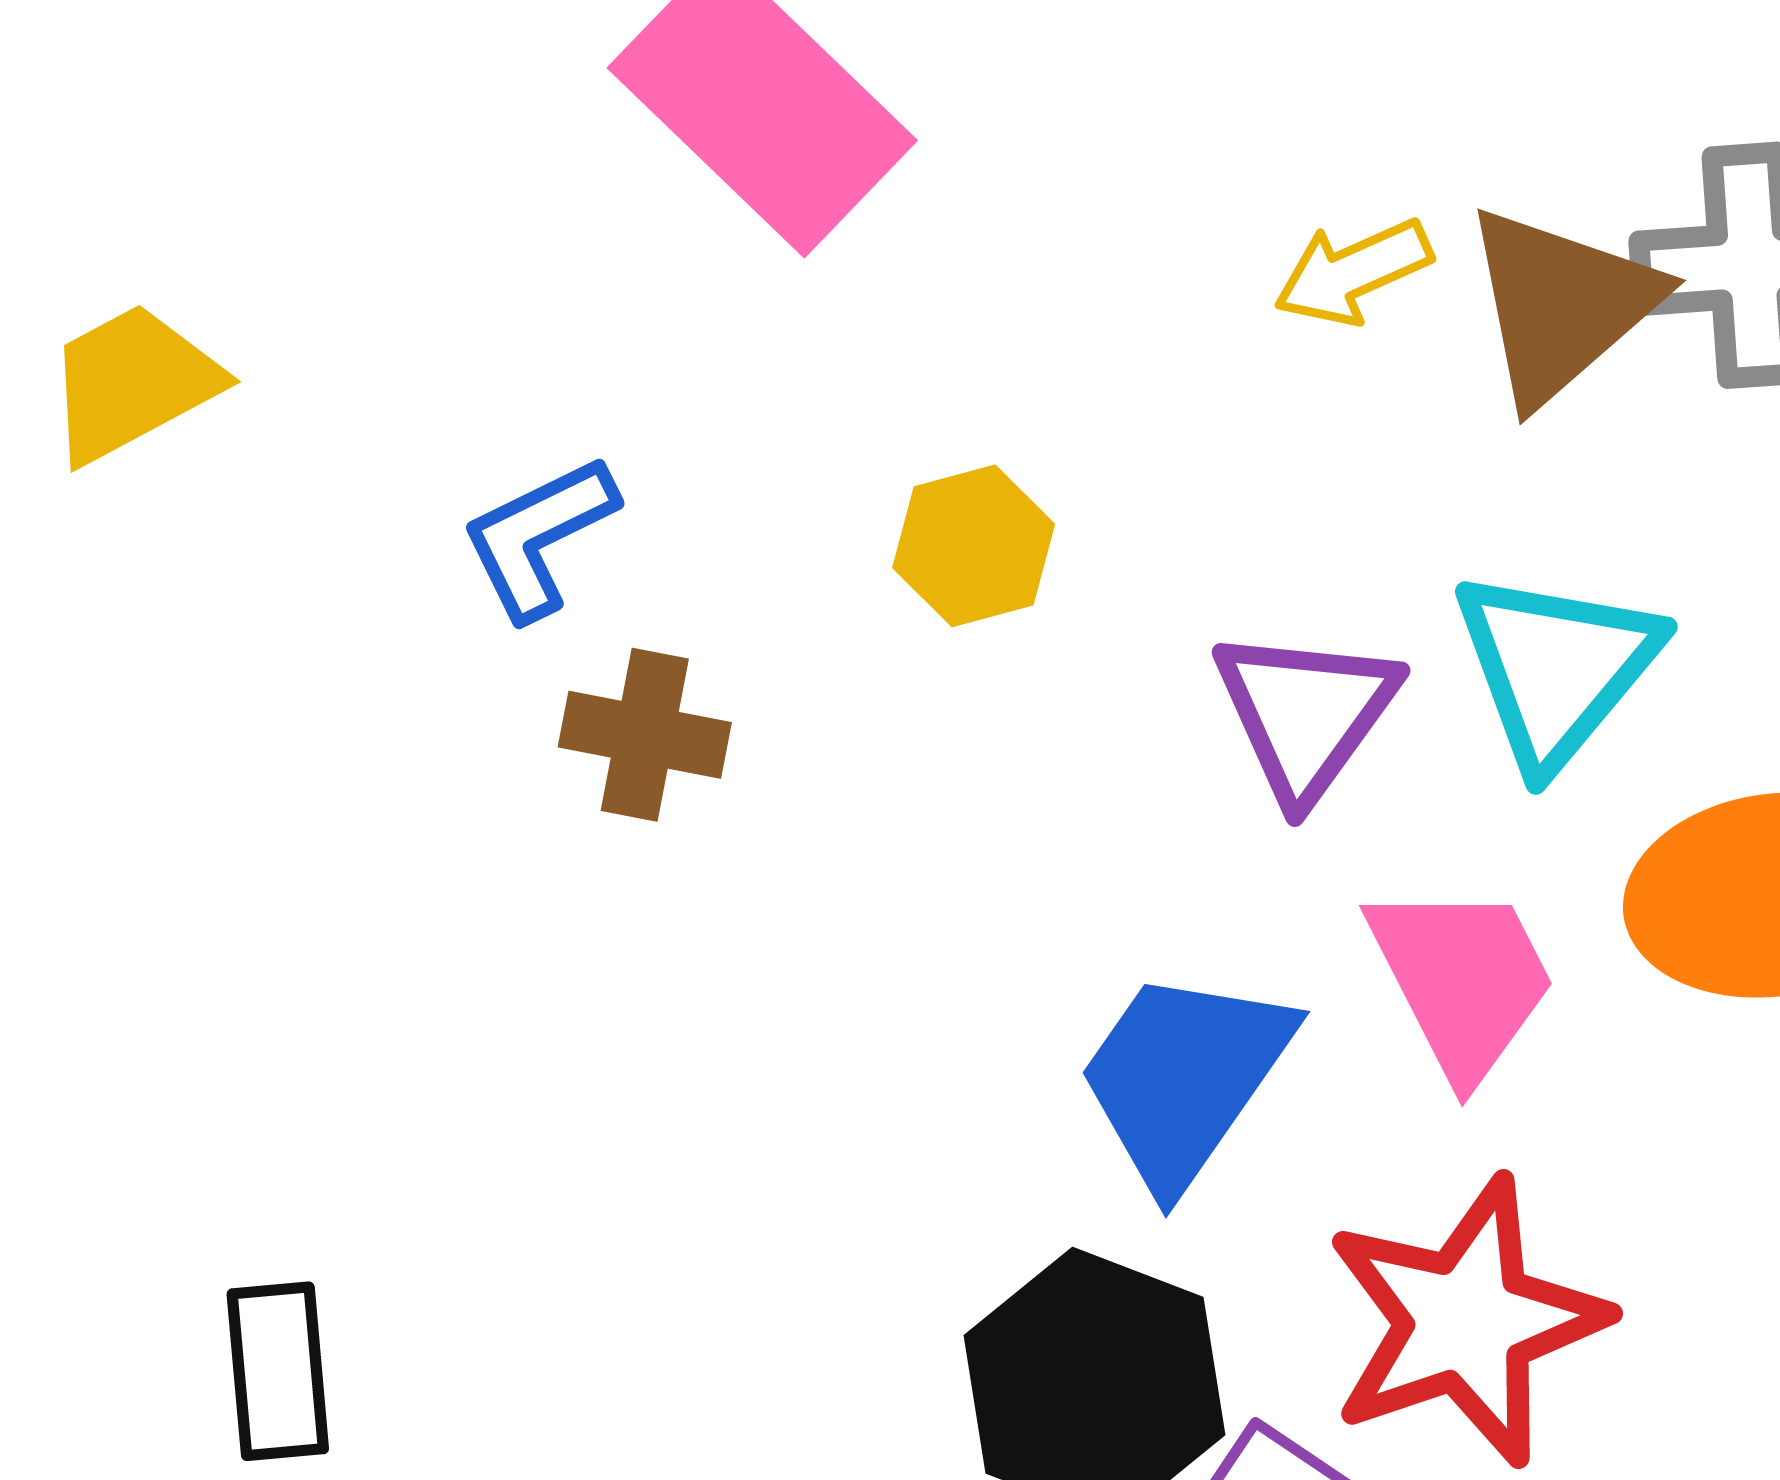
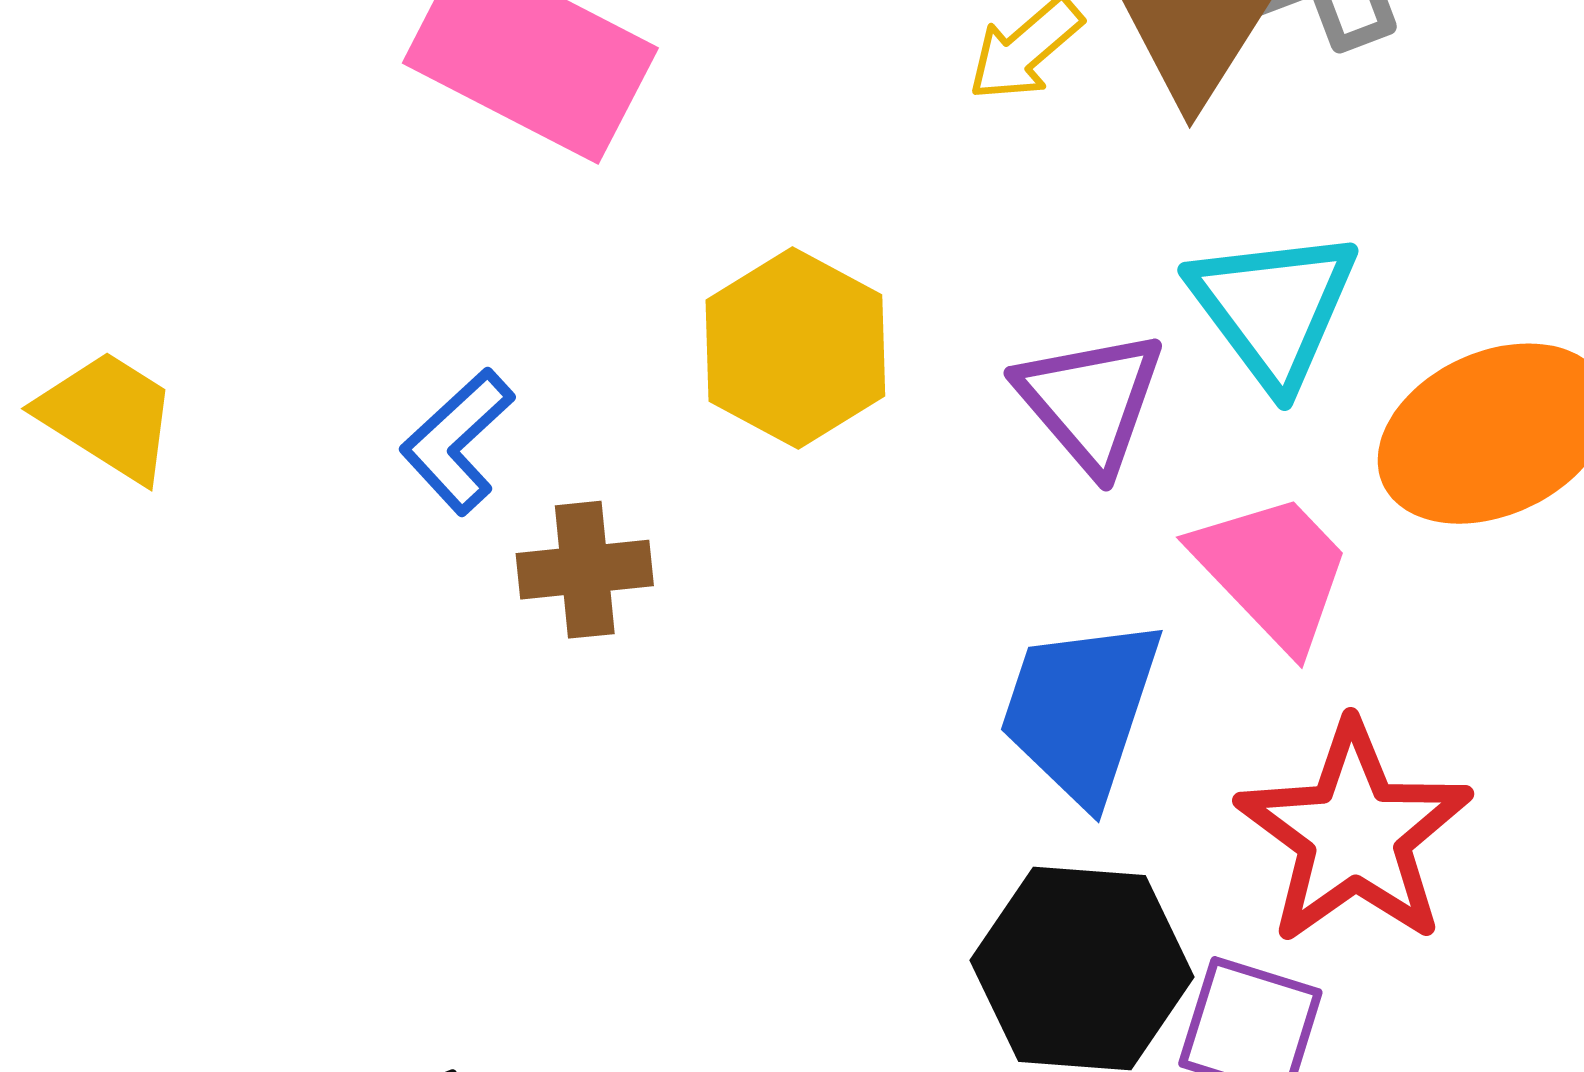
yellow trapezoid: (133, 383) -> (108, 416), turned 77
yellow hexagon: (974, 546) -> (795, 348), size x1.5

